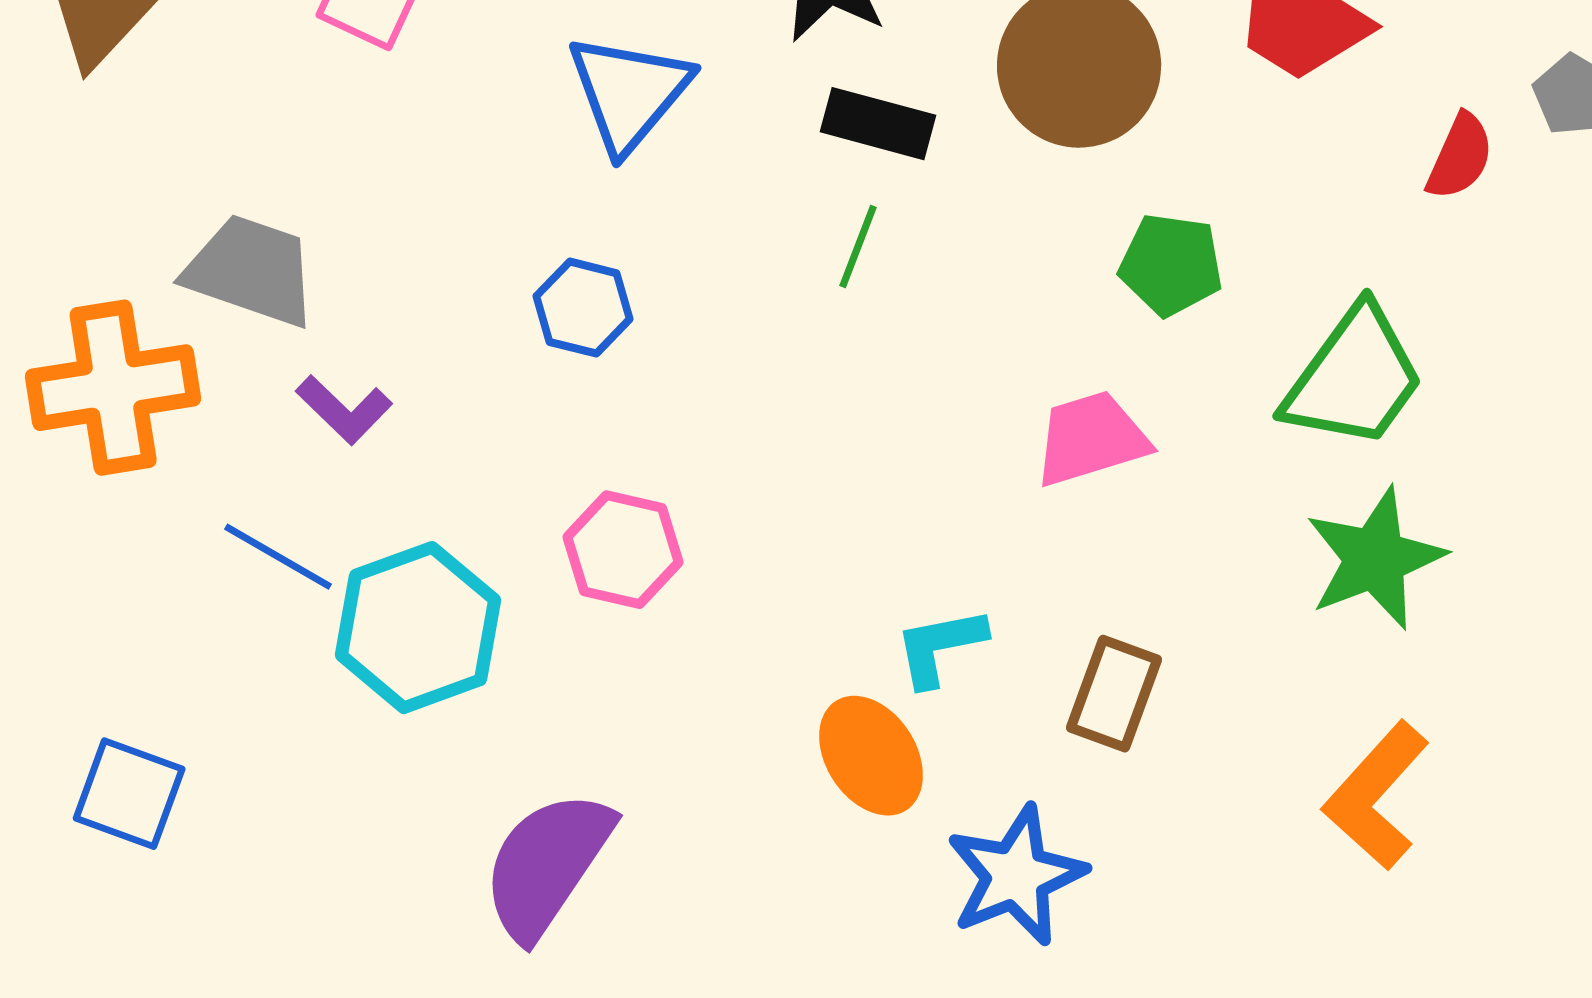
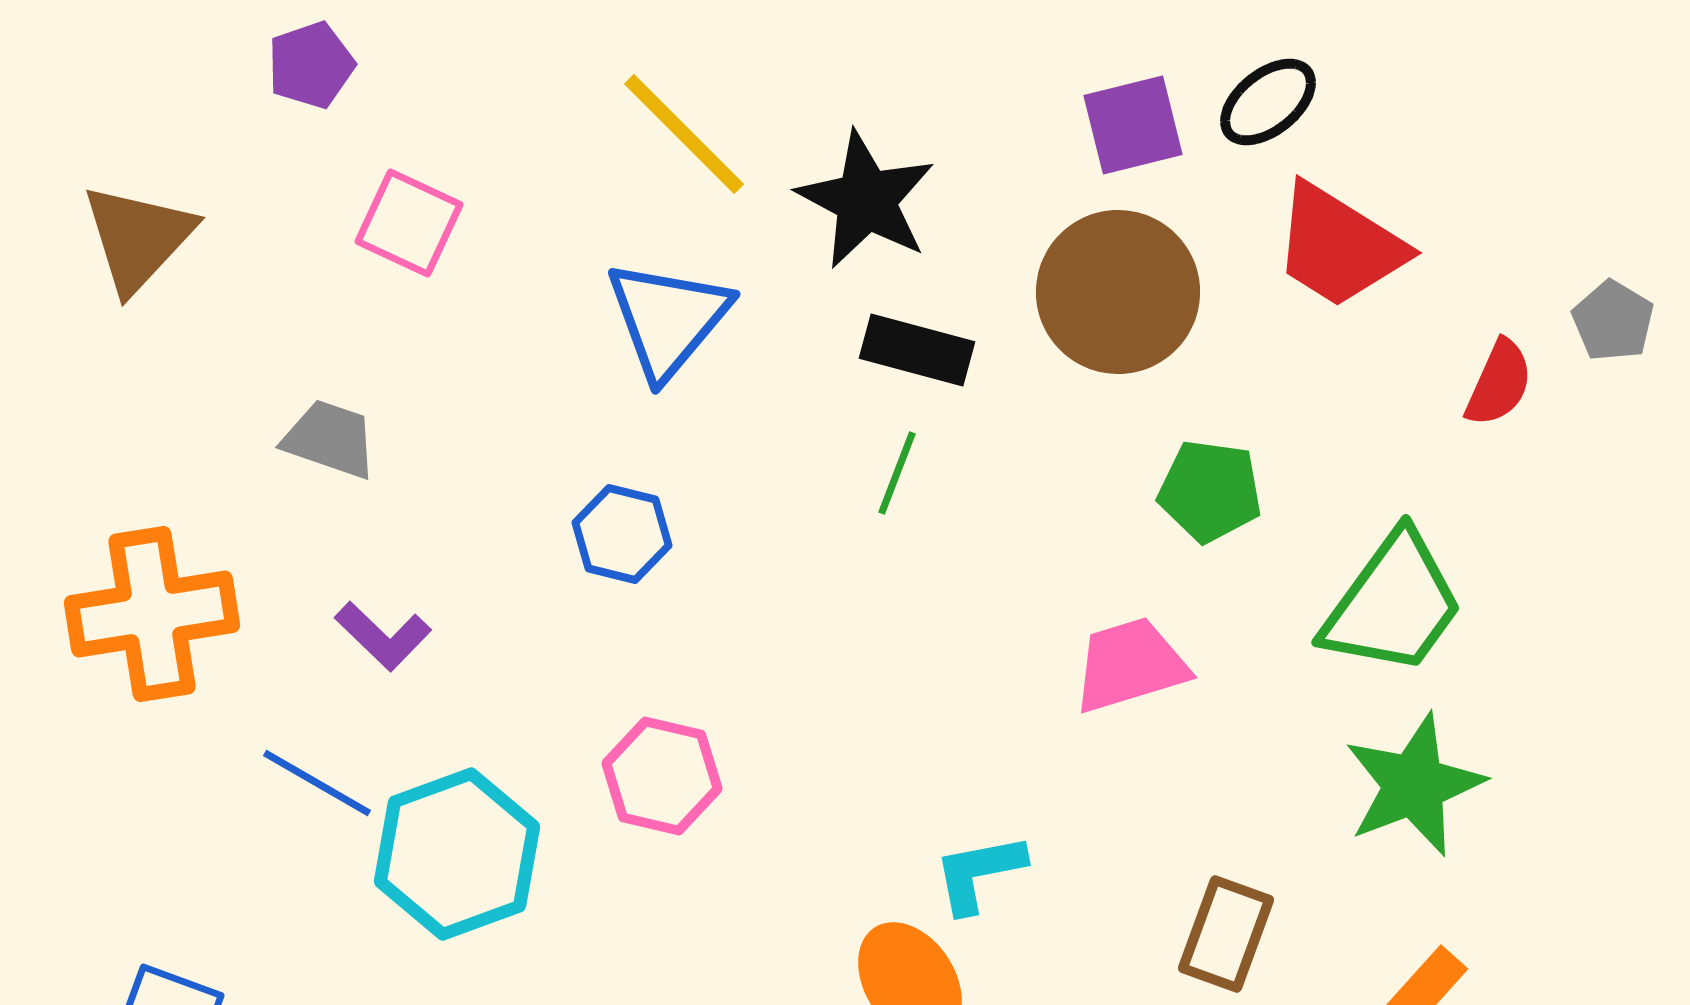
gray trapezoid: (251, 271) -> (330, 439), moved, size x0.7
brown rectangle: (1114, 694) -> (1226, 934), moved

